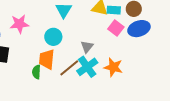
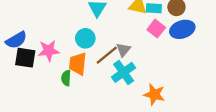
pink star: (19, 24) -> (49, 51), moved
orange star: (113, 67) -> (154, 94), moved
brown line: (69, 68) -> (107, 55), moved

